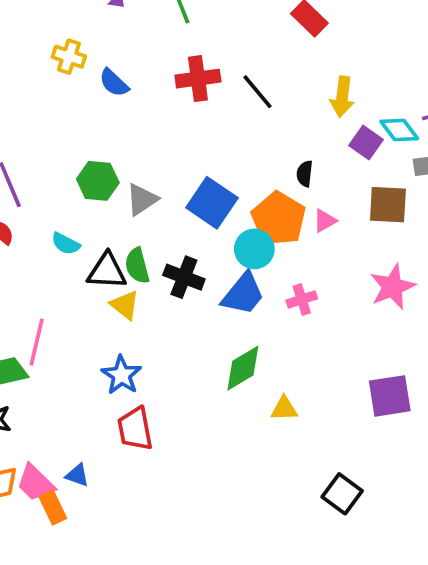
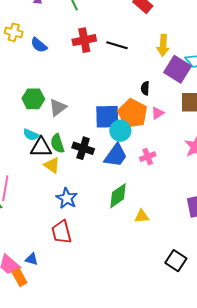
black line: (257, 92) -> (117, 45), turned -30
purple square: (366, 142) -> (178, 69), size x1.5
blue square: (212, 203) -> (107, 117), moved, turned -32
cyan semicircle: (66, 244) -> (31, 135), moved
blue star: (121, 375) -> (67, 198), moved

